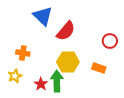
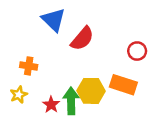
yellow hexagon: (68, 62) -> (91, 91), moved
orange rectangle: (99, 68) -> (123, 85), size x1.5

